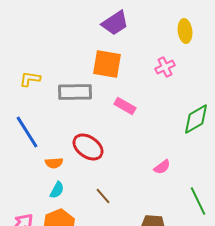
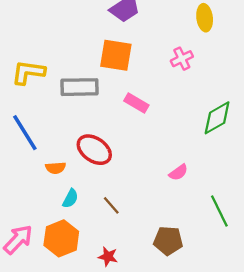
yellow L-shape: (30, 79) -> (28, 72), size x1.4
cyan semicircle: (57, 190) -> (70, 199), moved

